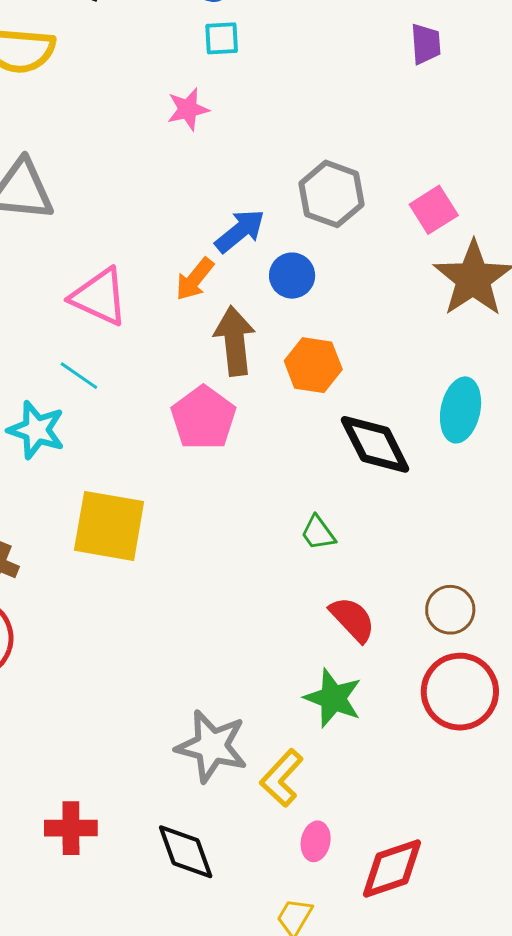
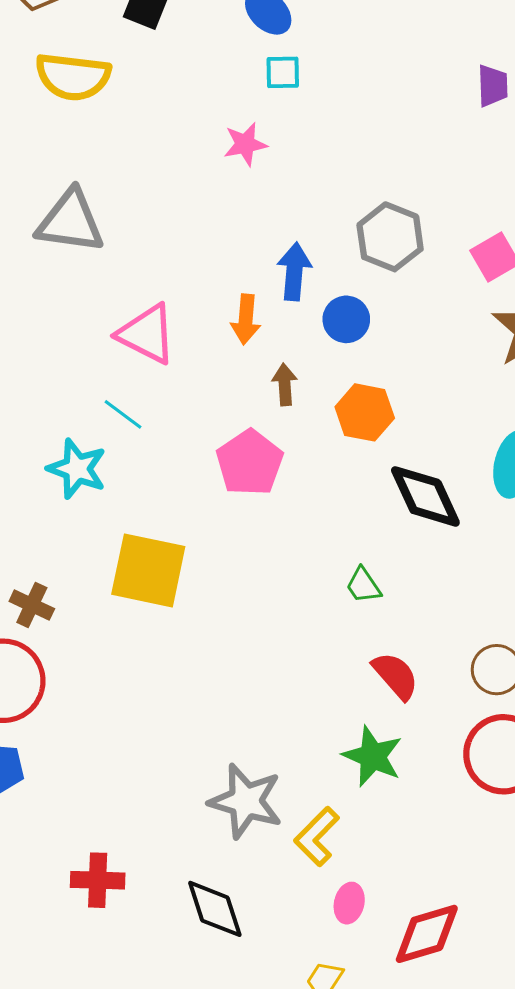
blue arrow: (240, 231) -> (294, 271), turned -48
orange arrow: (195, 279) -> (246, 319), turned -36
brown arrow: (235, 341) -> (285, 384), size x0.6

